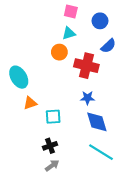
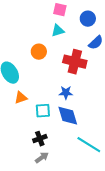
orange circle: (59, 52) -> (39, 52), moved
blue star: (87, 98) -> (66, 93), moved
blue diamond: (97, 122) -> (68, 116), moved

